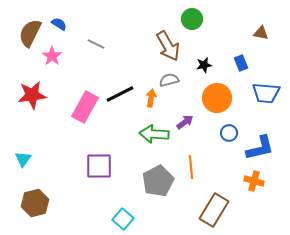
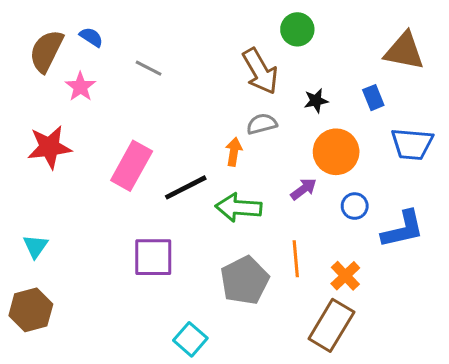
brown triangle: (261, 33) -> (404, 51), size x1.8
black line: (120, 94) -> (186, 187), moved
purple arrow: (185, 122) -> (304, 189), moved
orange cross: (254, 181) -> (345, 276), moved, turned 30
brown hexagon: (35, 203) -> (31, 310), moved

